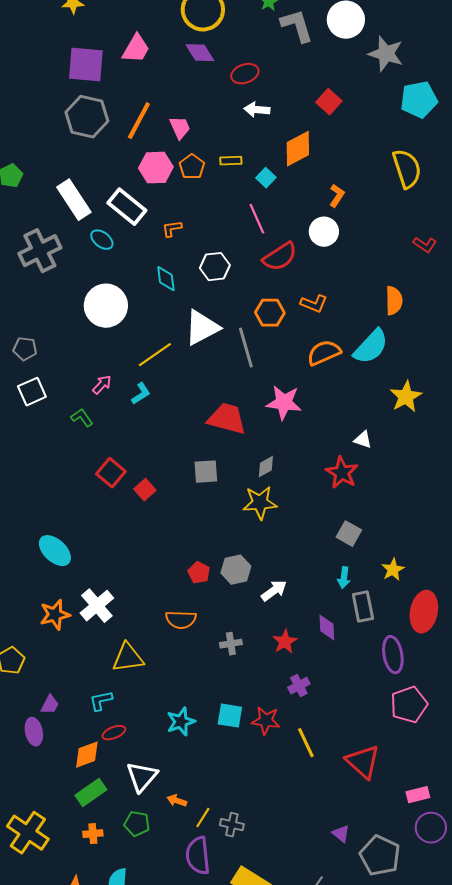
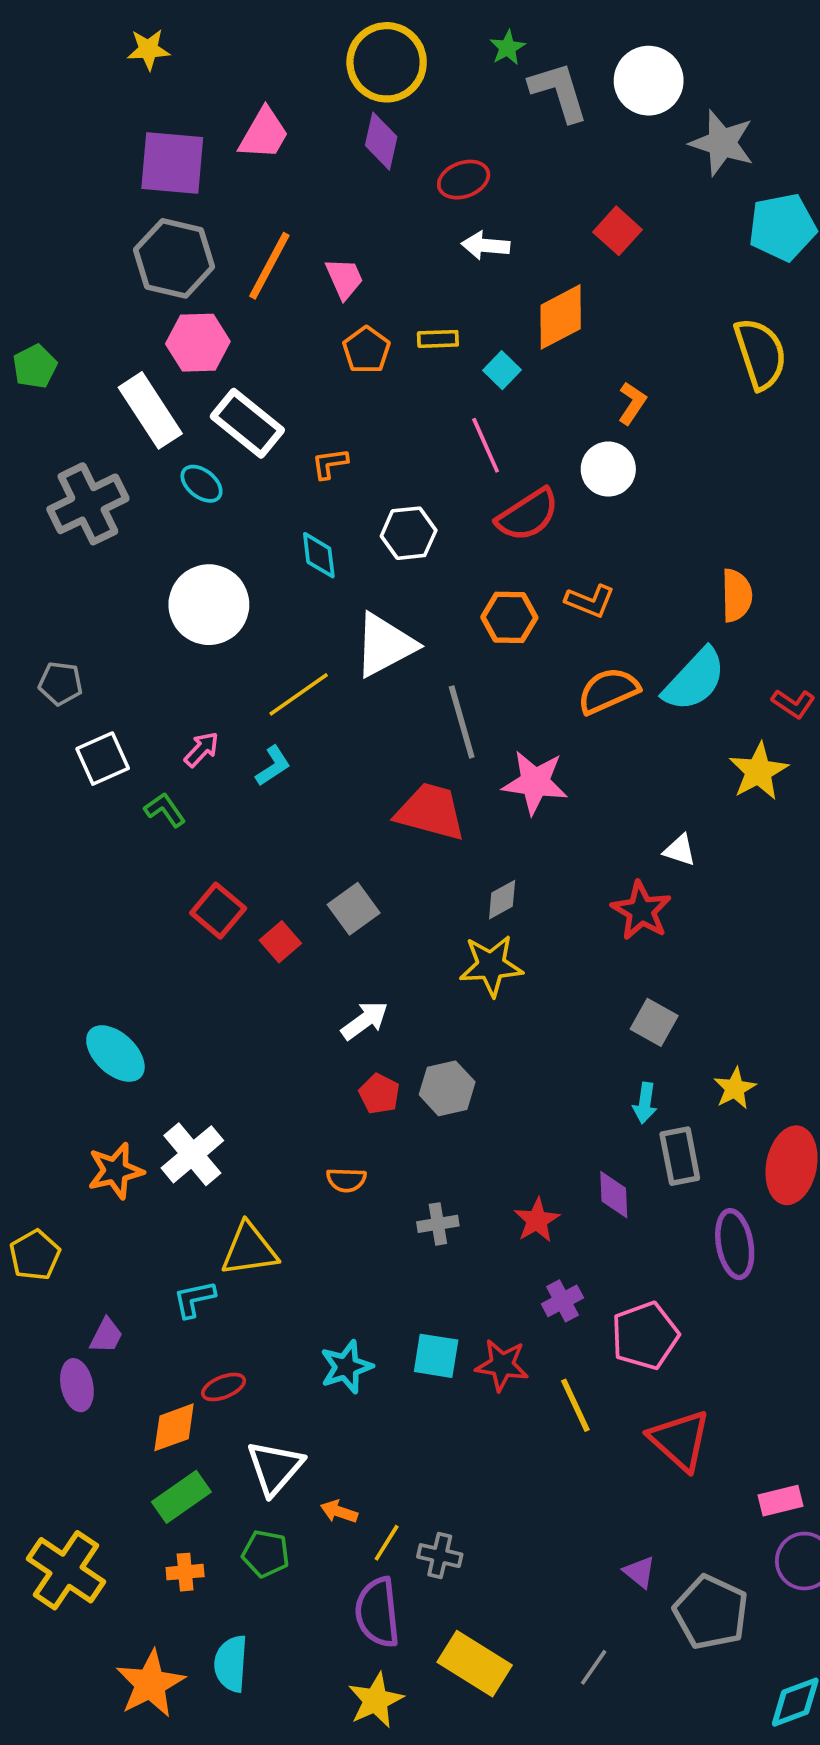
purple diamond: (200, 53) -> (381, 141), turned 44
pink hexagon: (156, 168) -> (198, 343), moved
red L-shape: (425, 245) -> (793, 704), moved
gray line: (246, 348) -> (462, 722), moved
white square: (32, 392) -> (103, 759), moved
gray square: (206, 472) -> (354, 909), moved, turned -32
white arrow: (274, 591) -> (365, 1021), moved
orange semicircle: (181, 620) -> (346, 1180), size x0.7
cyan L-shape: (101, 701) -> (194, 1299), moved
pink pentagon: (409, 705) -> (645, 1336), moved

